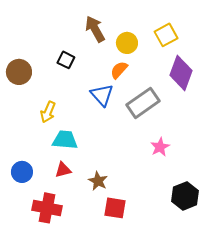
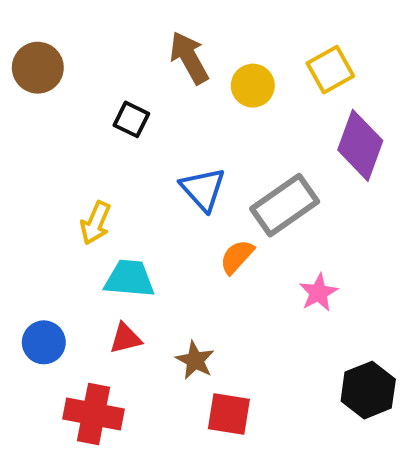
orange semicircle: (119, 70) -> (237, 257), moved
brown circle: (19, 72) -> (38, 68), moved

